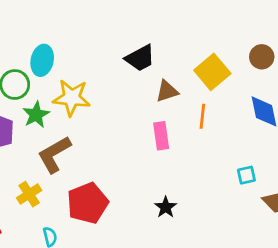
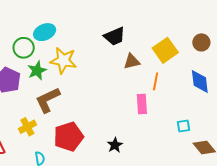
cyan ellipse: (42, 60) -> (45, 32), turned 50
pink rectangle: (161, 136) -> (142, 104), moved
black star: (166, 207) -> (115, 145), moved

